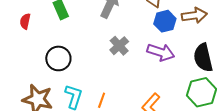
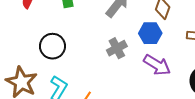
blue hexagon: (165, 21) -> (150, 33), moved

